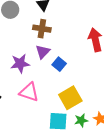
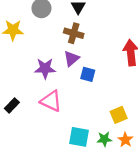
blue square: (59, 64) -> (88, 74), turned -32
yellow square: (70, 98) -> (119, 115), moved, size x0.7

